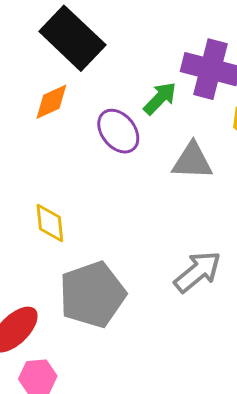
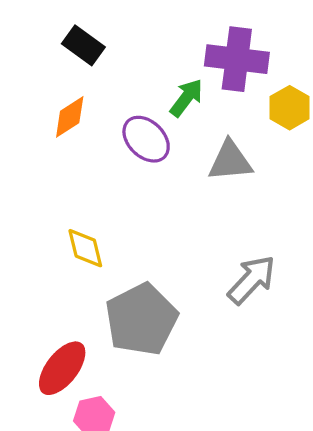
black rectangle: (72, 38) -> (83, 45), size x0.6

